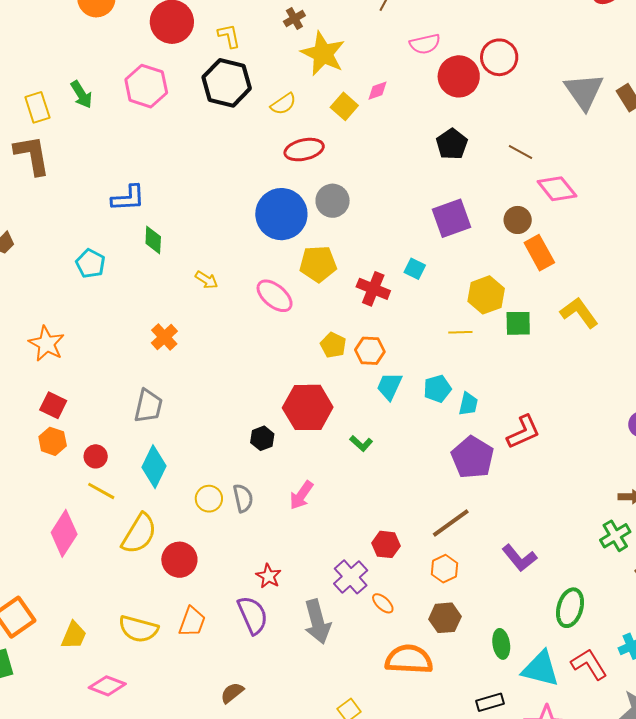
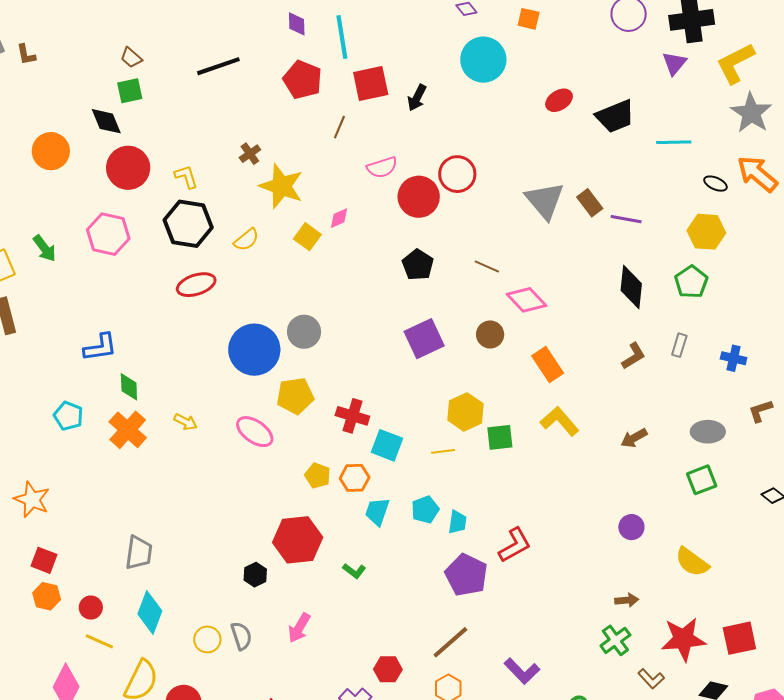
red ellipse: (304, 150) -> (196, 285), moved
orange rectangle: (539, 253) -> (548, 364), moved
cyan square: (415, 269) -> (387, 445), moved, size x1.5
orange cross: (164, 337) -> (128, 430), moved, size x1.4

